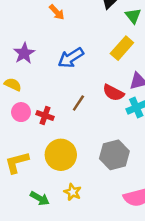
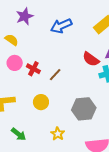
brown line: (78, 103) -> (55, 75), moved
yellow circle: (61, 155) -> (41, 102), size x0.6
yellow star: (73, 192) -> (58, 134), moved

